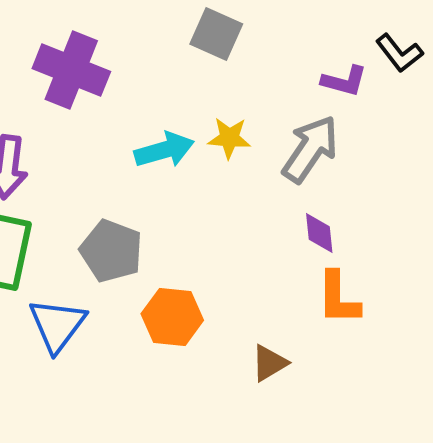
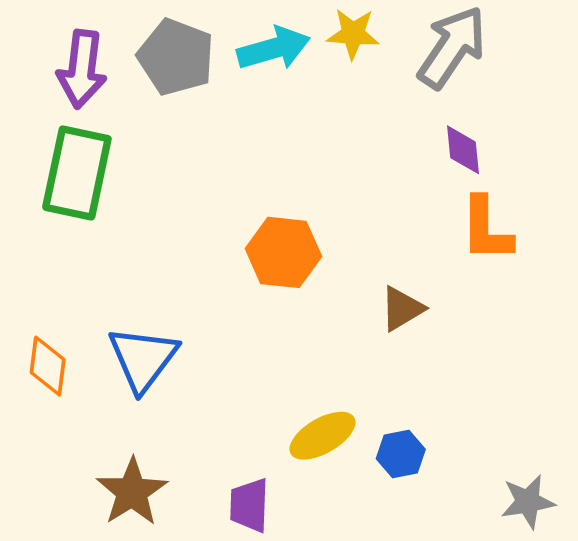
gray pentagon: (111, 251) -> (176, 57), moved
blue triangle: (57, 325) -> (143, 359), moved

